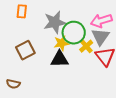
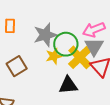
yellow cross: (86, 46) -> (80, 57), size x1.6
black triangle: (60, 59) -> (68, 85), moved

